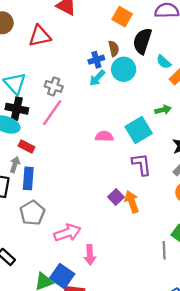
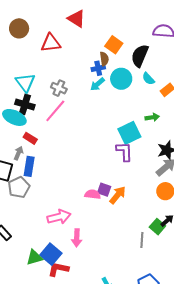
orange square: (122, 17) -> (114, 45), moved
brown semicircle: (114, 49) -> (104, 59), moved
cyan semicircle: (164, 62) -> (148, 79), moved
pink semicircle: (104, 136) -> (93, 194), moved
purple L-shape: (142, 164) -> (124, 152), moved
purple square: (116, 197) -> (104, 190), turned -32
orange arrow: (132, 202) -> (118, 195), turned 54
gray pentagon: (32, 213) -> (19, 187), moved

